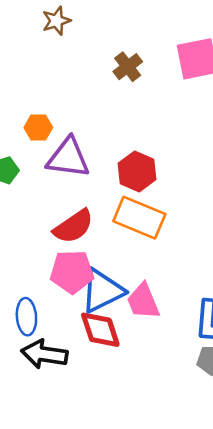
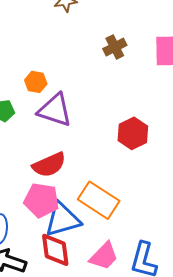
red hexagon: (137, 171) -> (133, 133), moved
orange rectangle: (139, 218) -> (99, 200), moved
pink trapezoid: (143, 301) -> (104, 256), moved, turned -124

